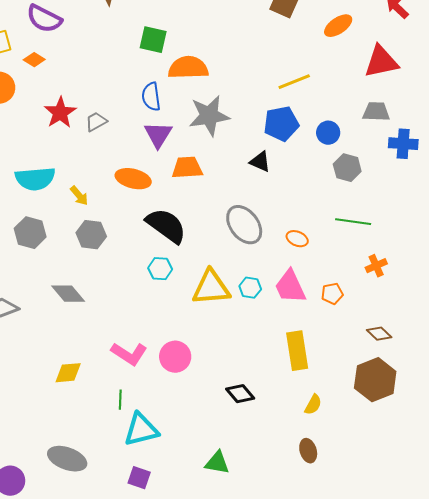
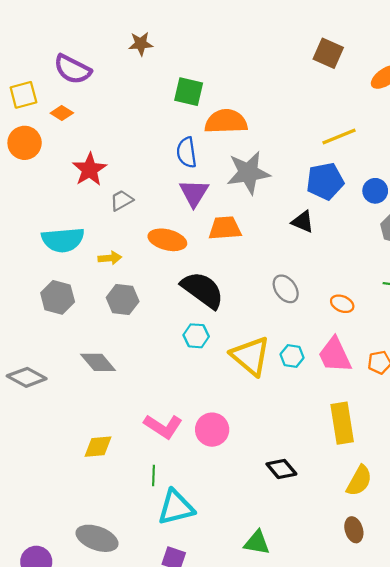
gray trapezoid: (96, 122) -> (122, 200), moved
yellow arrow: (79, 196) -> (110, 258), turned -55
gray ellipse: (244, 225) -> (286, 289), size x0.7
yellow triangle: (211, 288) -> (250, 356), turned 45
yellow semicircle: (313, 405) -> (359, 481), size x1.4

